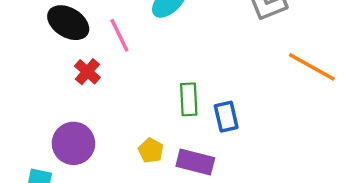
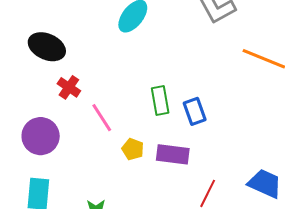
pink line: (119, 35) -> (102, 118), moved
purple circle: (73, 143) -> (41, 136), moved

